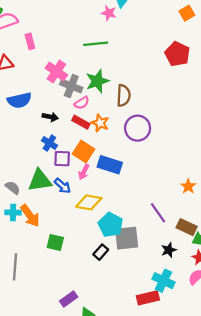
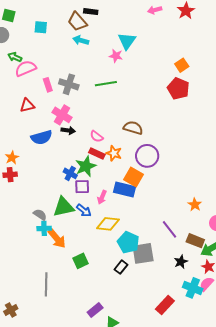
orange square: (187, 13) -> (182, 65), moved
pink cross: (56, 72) -> (62, 115), moved
green star: (97, 81) -> (86, 166), moved
gray cross: (71, 86) -> (69, 84), moved
brown semicircle: (124, 95) -> (133, 128), turned -72
pink semicircle: (82, 103) -> (97, 136), turned 72
black arrow: (50, 117) -> (68, 130), moved
orange square: (84, 152) -> (134, 177), moved
cyan cross: (13, 213) -> (44, 228), moved
green square: (55, 243) -> (80, 261), turned -35
cyan cross: (163, 281) -> (193, 288), moved
red rectangle: (148, 298) -> (165, 305), turned -30

